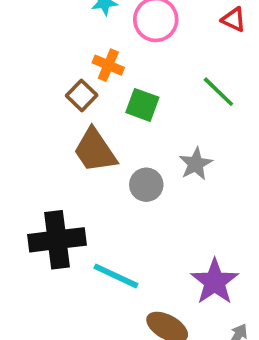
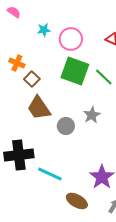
orange cross: (108, 65) -> (17, 63), moved
green square: (142, 105) -> (75, 71), moved, size x1.6

